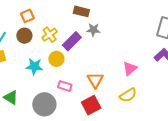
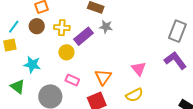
yellow cross: (50, 35) -> (62, 28), turned 35
cyan star: (34, 66) -> (32, 65), moved
pink triangle: (130, 69) -> (139, 69), turned -35

